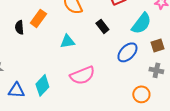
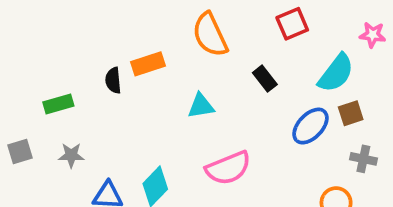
orange rectangle: (38, 18) -> (148, 64), turned 36
brown square: (157, 45) -> (351, 113), moved

